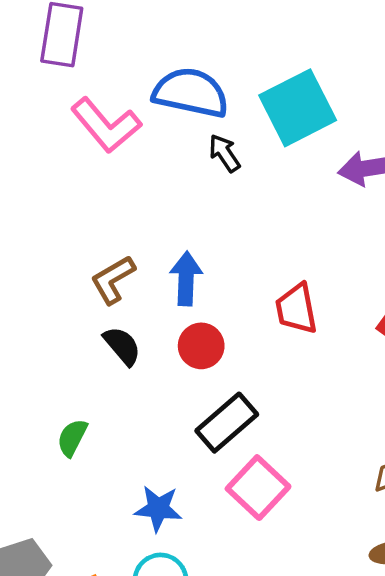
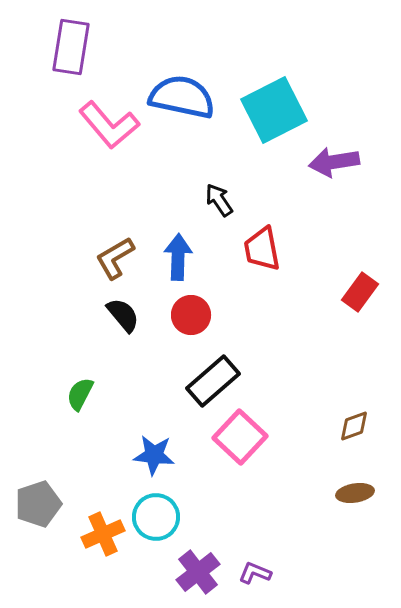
black arrow: (224, 153) -> (219, 200), moved
red trapezoid: (296, 309) -> (262, 249), moved

